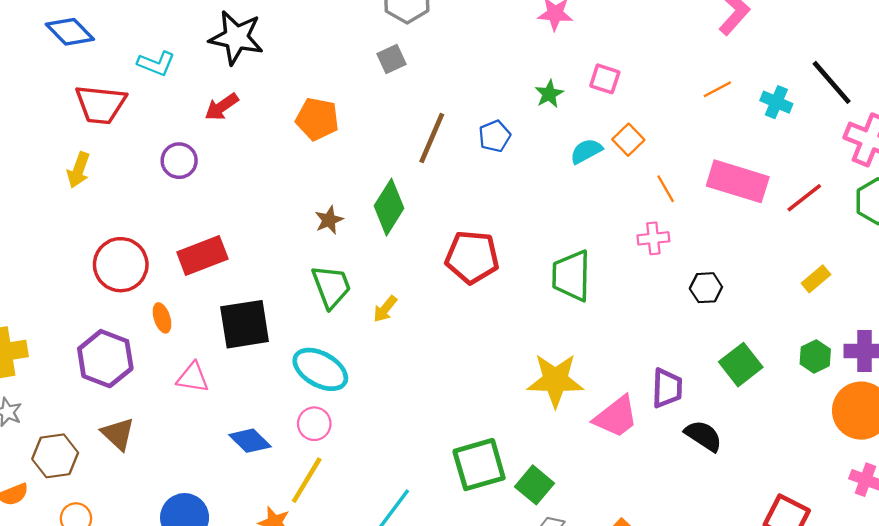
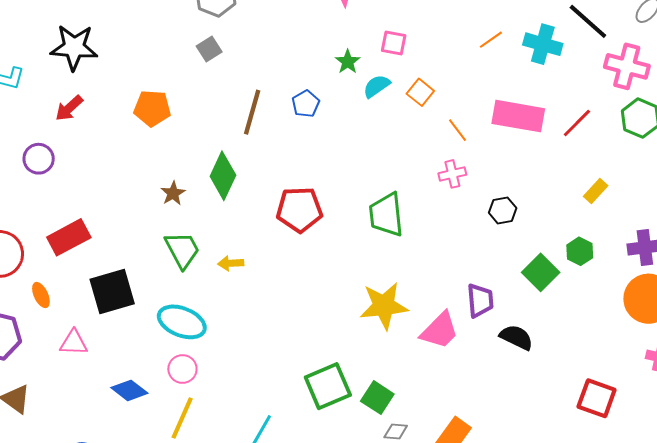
cyan cross: (776, 102) -> (543, 44), size x1.4
cyan semicircle: (586, 151) -> (377, 86), moved
yellow arrow: (385, 309) -> (231, 263), turned 55
green hexagon: (815, 356) -> (580, 251), moved

